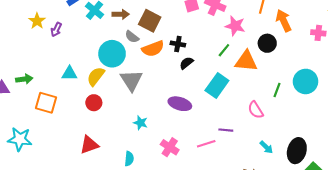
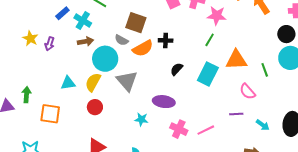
brown arrow: (121, 14) -> (86, 41), moved
black circle: (267, 43) -> (286, 34), moved
orange triangle: (246, 61) -> (236, 60), moved
black semicircle: (186, 63) -> (177, 69), moved
green arrow: (24, 79) -> (26, 95), turned -70
green line: (277, 90) -> (265, 70), turned -32
purple ellipse: (180, 104) -> (164, 102), moved
purple line: (226, 130) -> (236, 114), moved
pink cross: (170, 147) -> (179, 129), moved

